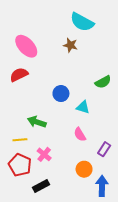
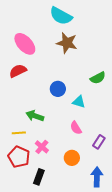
cyan semicircle: (82, 22) -> (61, 16), moved
brown star: (70, 45) -> (67, 43), size x1.5
orange circle: (84, 169) -> (72, 158), moved
black rectangle: (41, 186) -> (39, 177), turned -42

